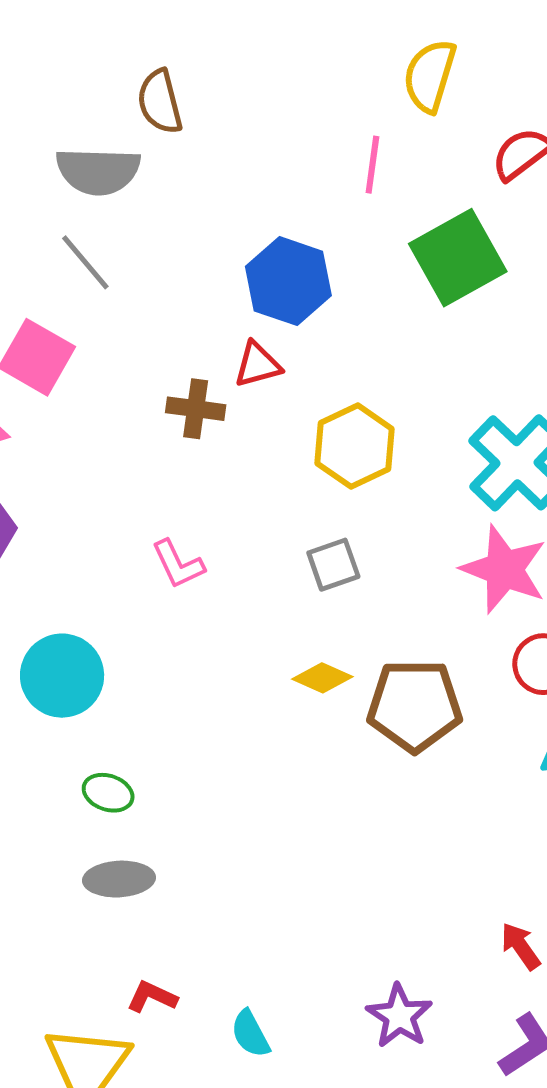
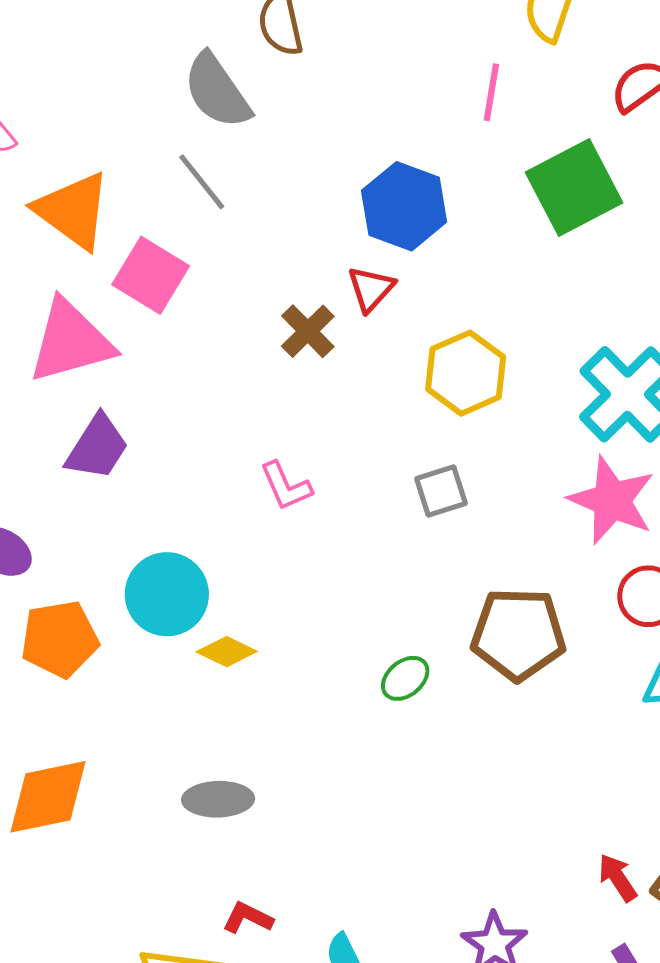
gray semicircle: (98, 171) -> (217, 91), turned 52
red triangle: (258, 365) -> (371, 289), turned -34
brown cross: (196, 409) -> (308, 331), turned 36
yellow diamond: (322, 678) -> (227, 652), moved
green ellipse: (108, 793) -> (405, 678), moved, turned -60

